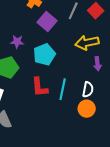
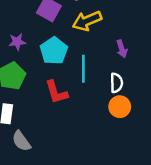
yellow arrow: (87, 43) -> (87, 21), moved
cyan line: (63, 89) -> (83, 69), moved

